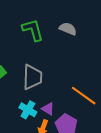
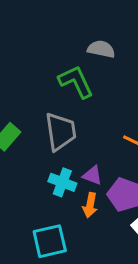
green L-shape: (33, 30) -> (76, 82), moved

